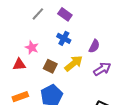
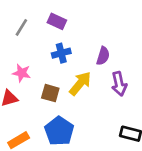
blue cross: (64, 38) -> (61, 53), turned -32
purple arrow: (102, 69) -> (119, 84), turned 120

